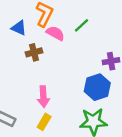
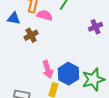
blue hexagon: (97, 87) -> (68, 74), moved

